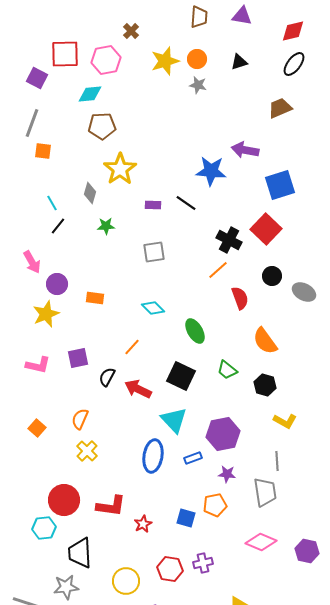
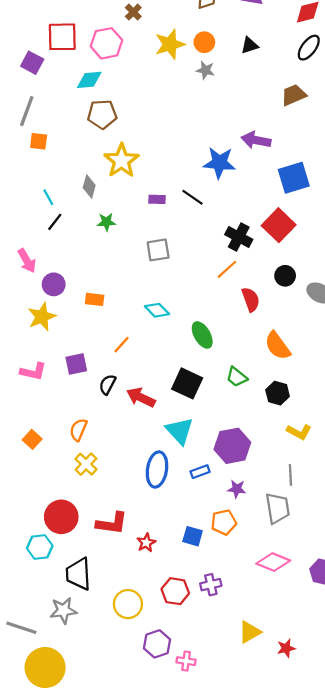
orange line: (132, 347) -> (121, 345), moved

